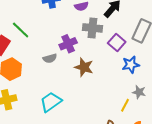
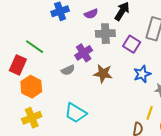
blue star: (131, 65) -> (142, 74), moved
cyan trapezoid: (51, 102) -> (76, 113), turned -105
yellow line: (125, 105) -> (150, 113), moved

